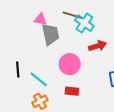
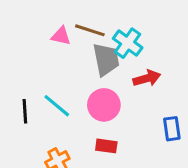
brown line: (72, 15) -> (90, 30), moved
gray trapezoid: (50, 34) -> (106, 59), moved
cyan line: (39, 79) -> (57, 106), moved

